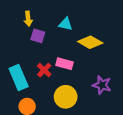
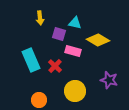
purple square: (38, 36) -> (59, 34), moved
pink rectangle: (65, 64) -> (73, 51), moved
cyan rectangle: (19, 78) -> (31, 60), moved

